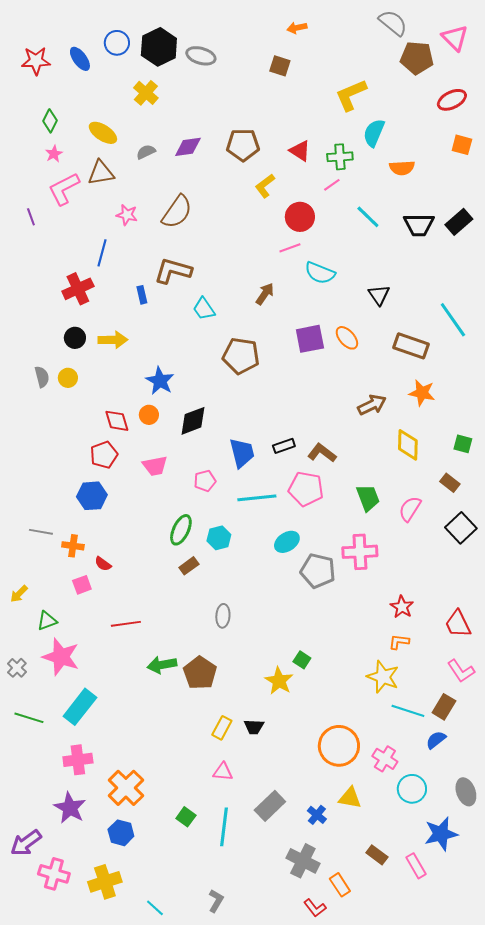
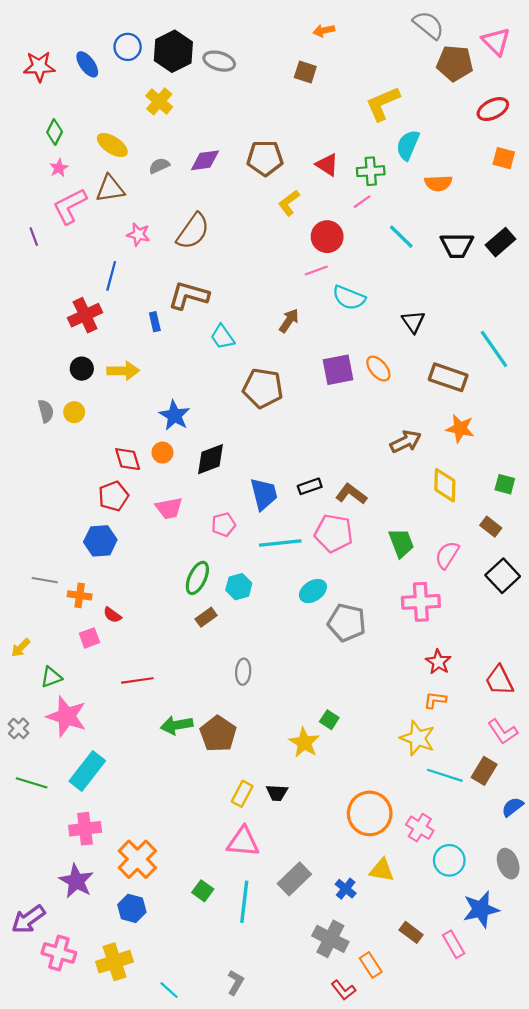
pink cross: (360, 552) -> (421, 602), moved
blue semicircle: (436, 740) -> (512, 807), moved
pink triangle: (223, 772) -> (243, 842), size x1.5

